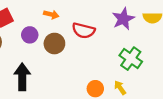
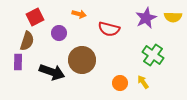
brown circle: (54, 44) -> (82, 60), moved, size x1.4
black arrow: (22, 77) -> (52, 72), turned 110

